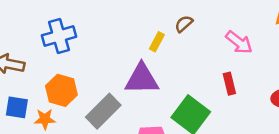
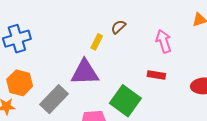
pink arrow: (239, 42) -> (164, 41), turned -145
red rectangle: (229, 84) -> (156, 75), turned -66

